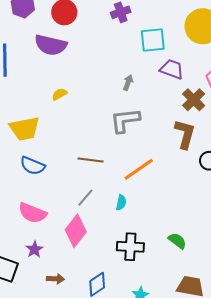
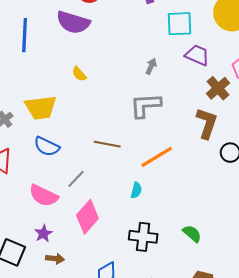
yellow semicircle: (59, 94) -> (79, 74), turned -105
gray line: (85, 198) -> (76, 179), moved
brown arrow: (55, 279) -> (55, 259), moved

